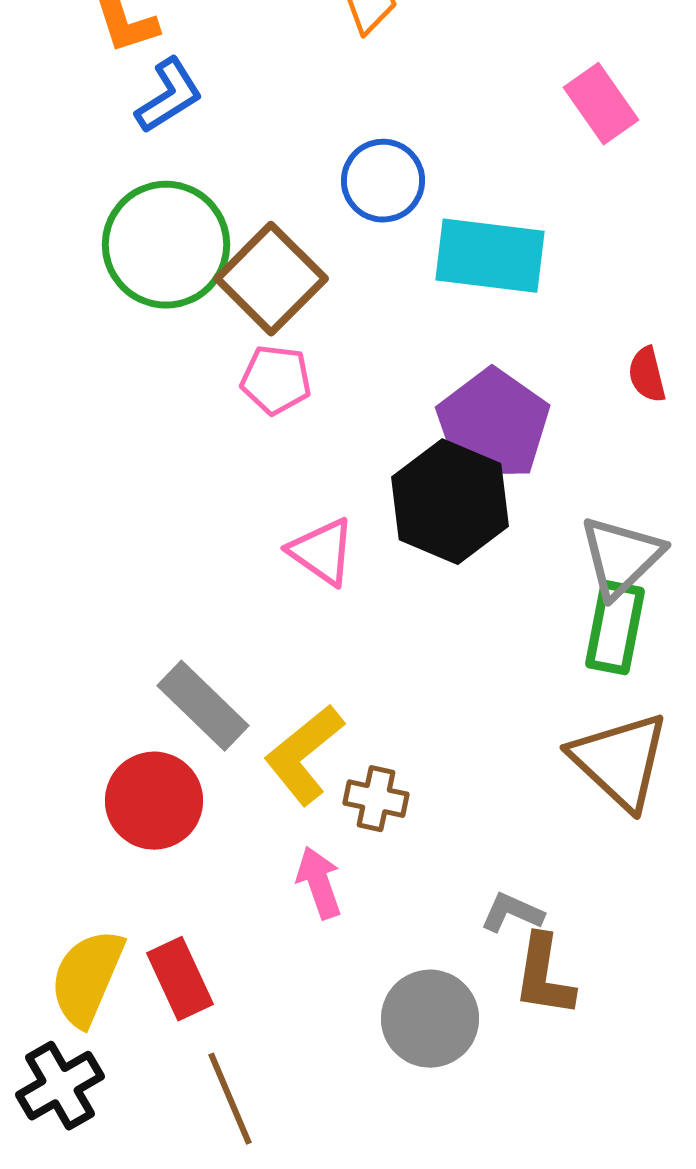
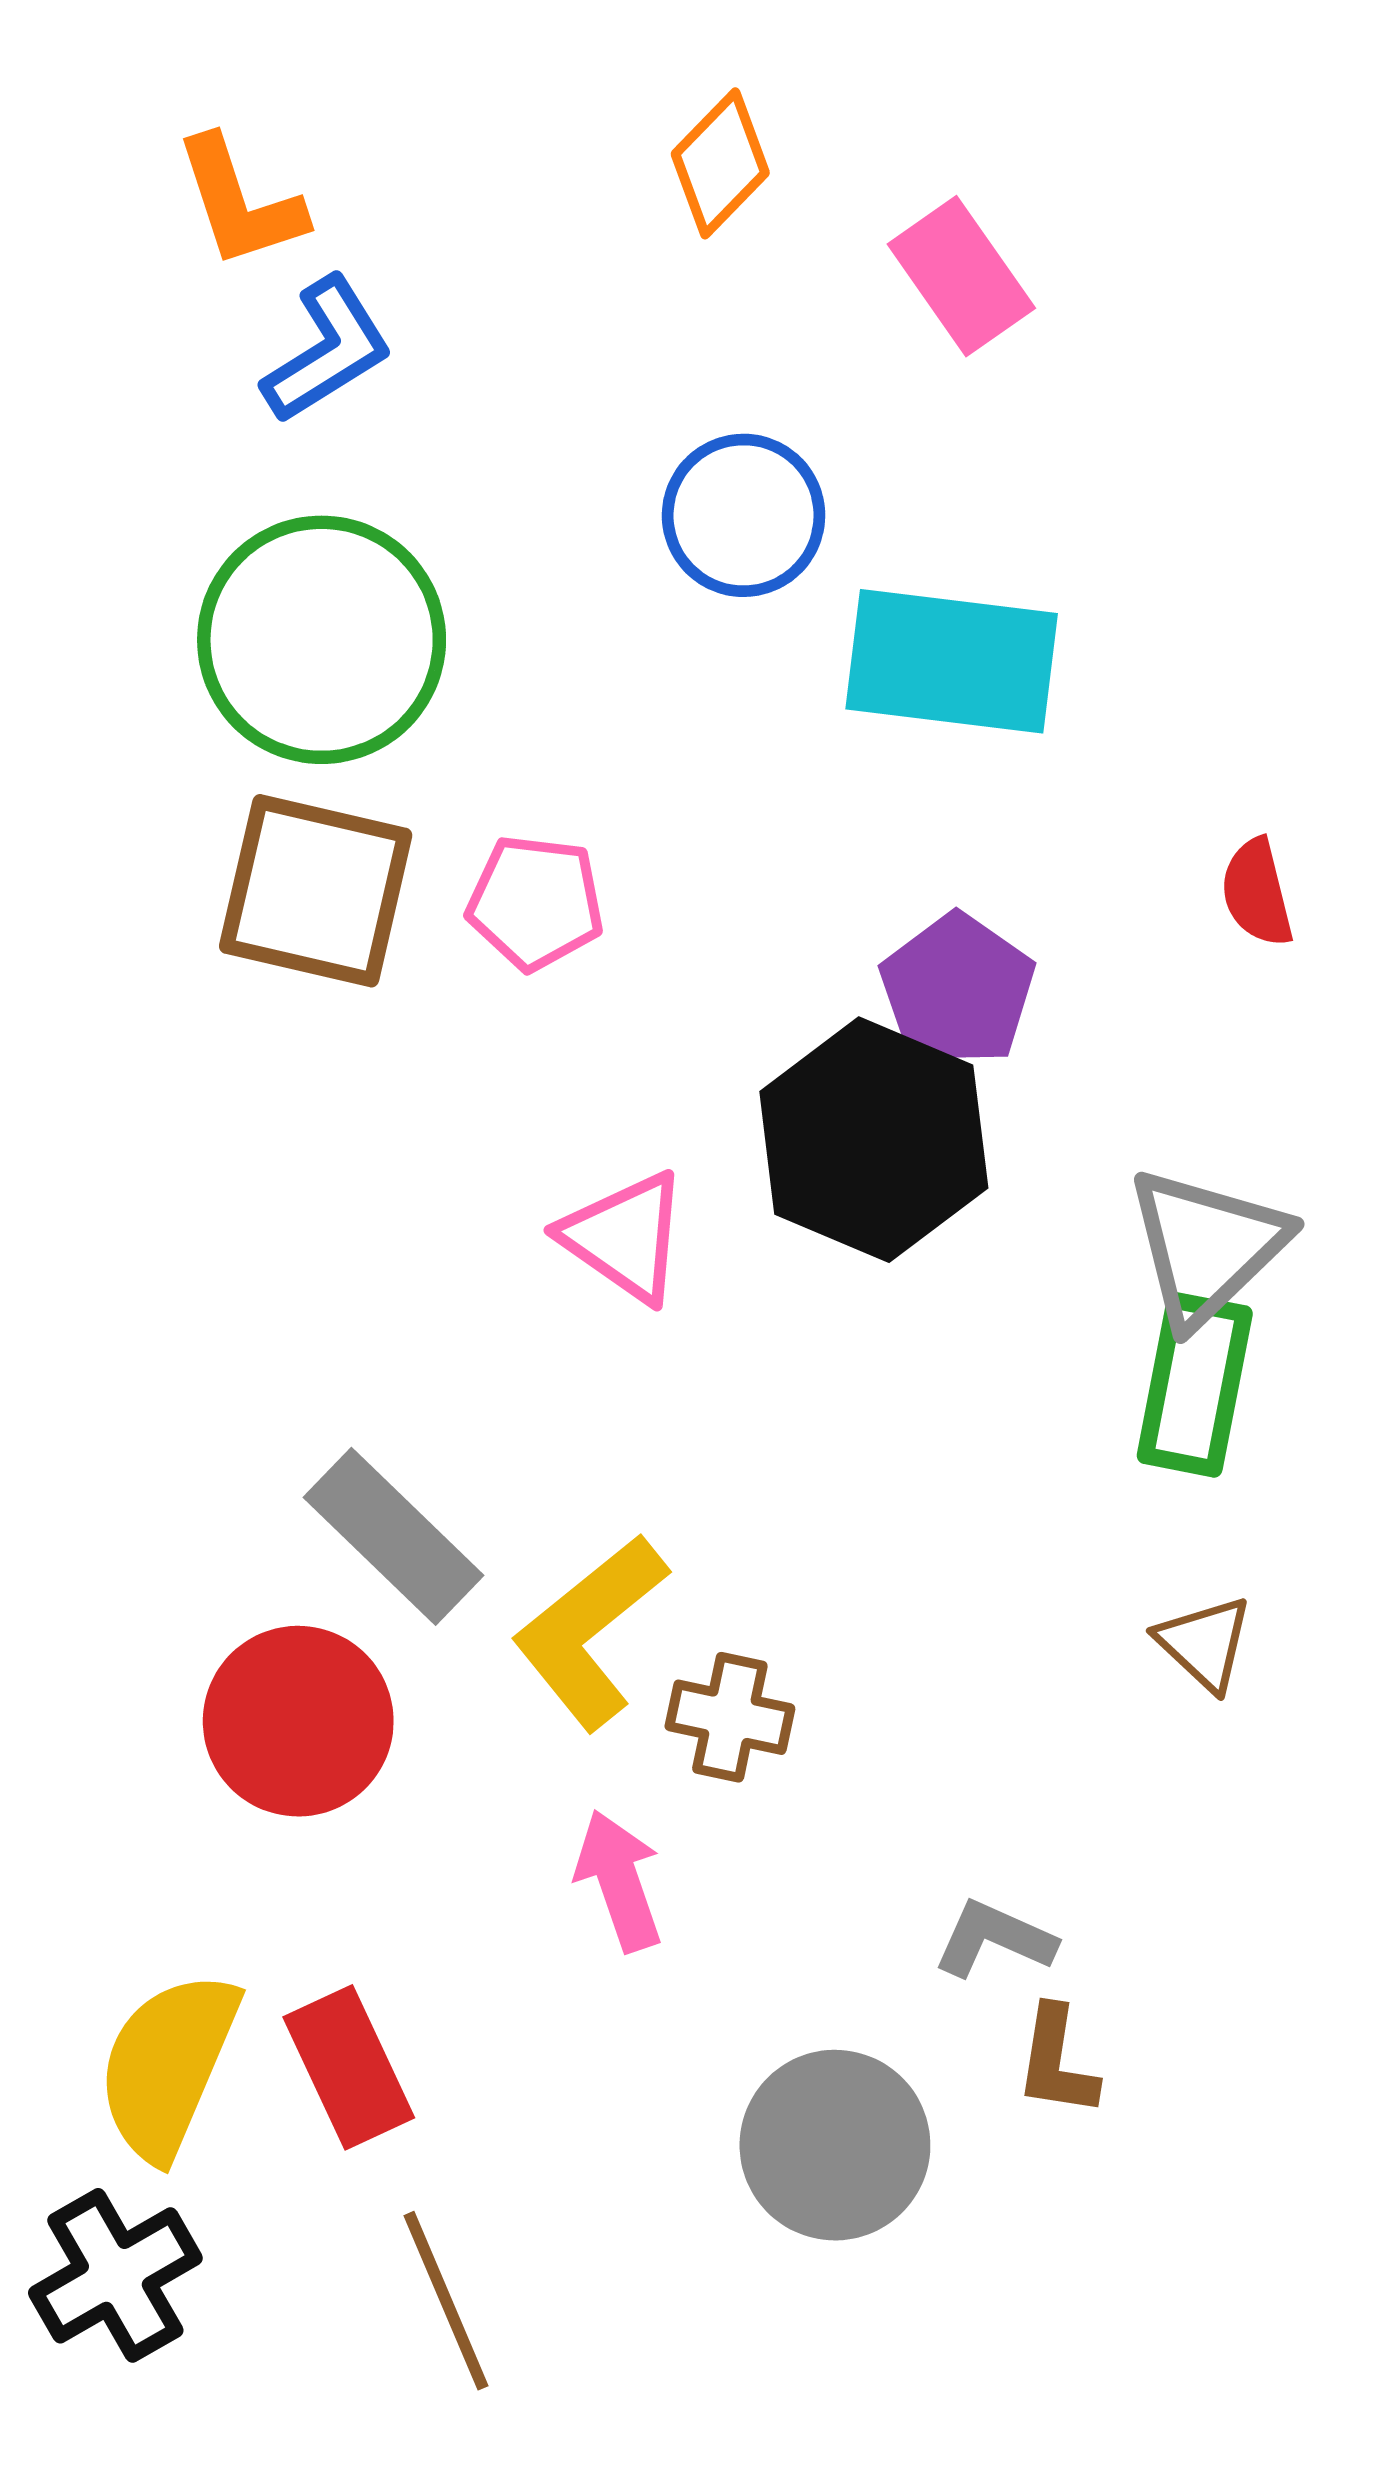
pink rectangle: (601, 104) -> (961, 276), moved
brown square: (271, 279) -> (316, 891), moved, turned -32
purple pentagon: (493, 425) -> (957, 990), size x0.7
brown triangle: (620, 761) -> (1204, 1643), size x0.5
brown L-shape: (544, 976) -> (1057, 2061), size x0.7

